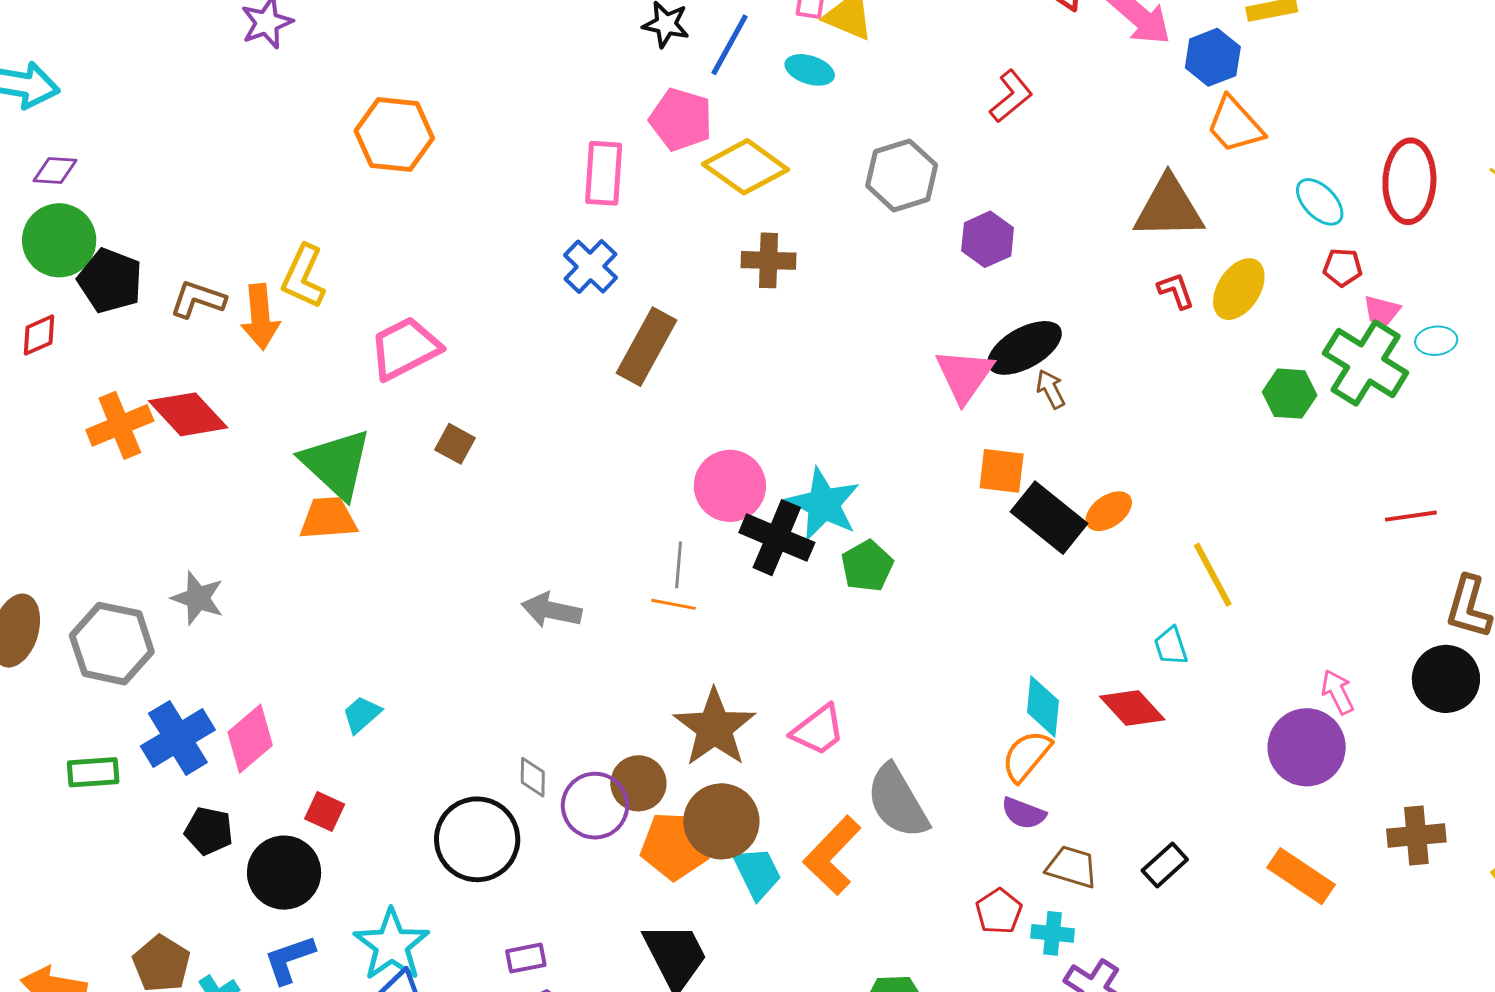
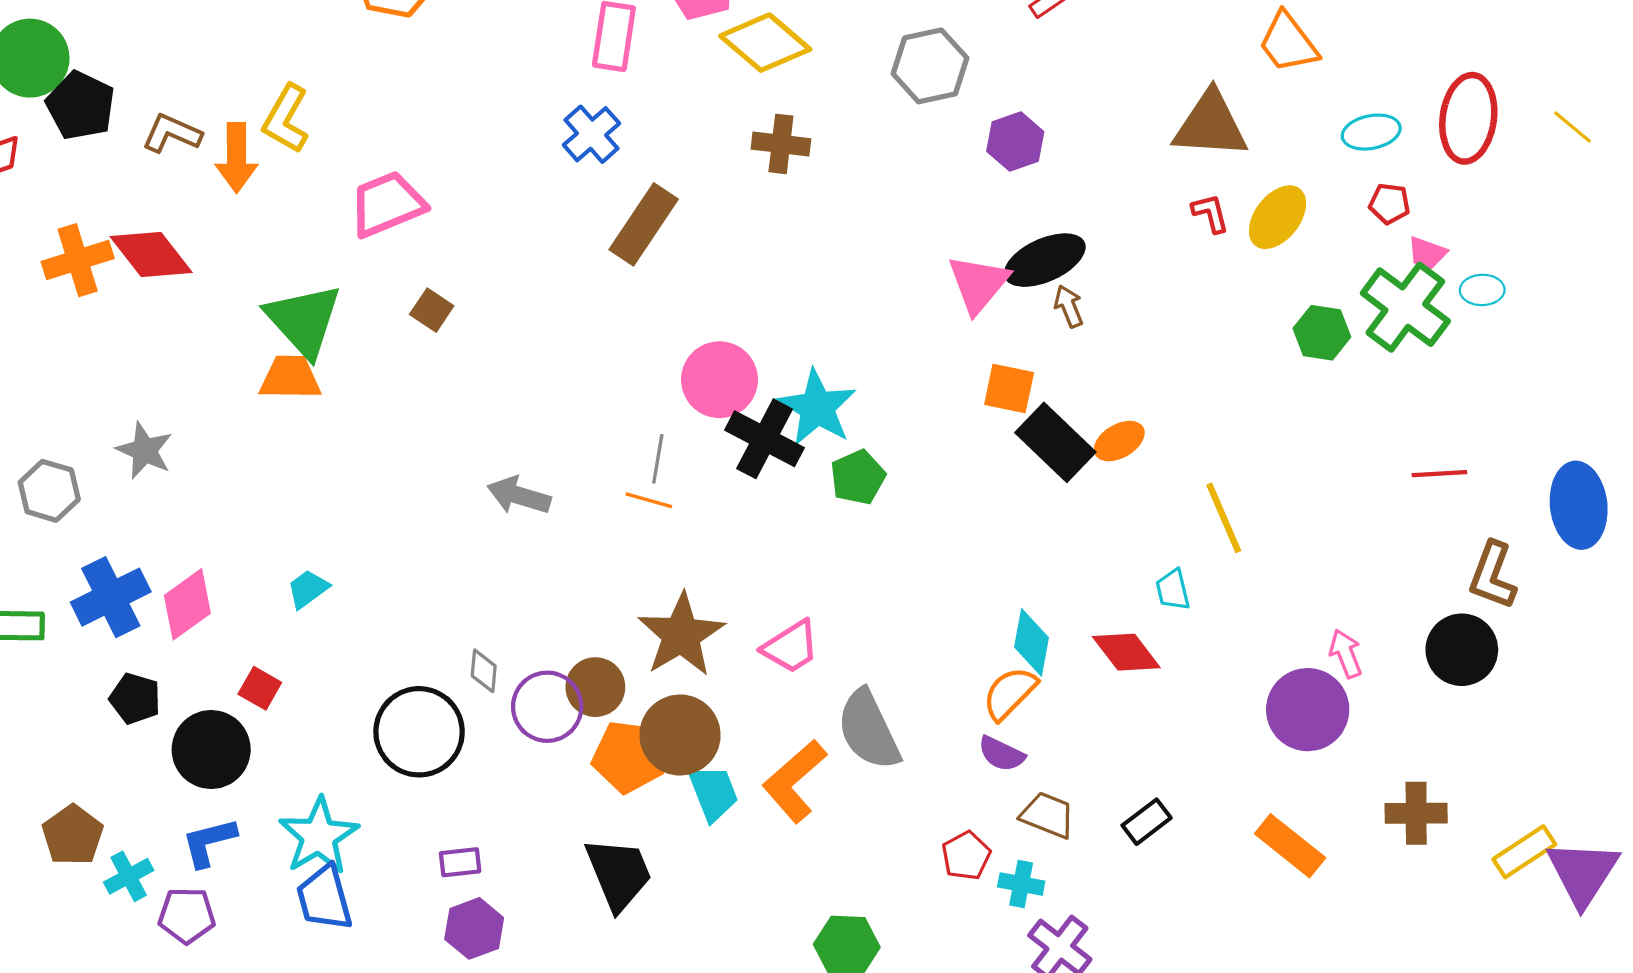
cyan ellipse: (1320, 202) -> (1371, 132), turned -62
gray hexagon: (112, 644) -> (49, 491), size x0.7

